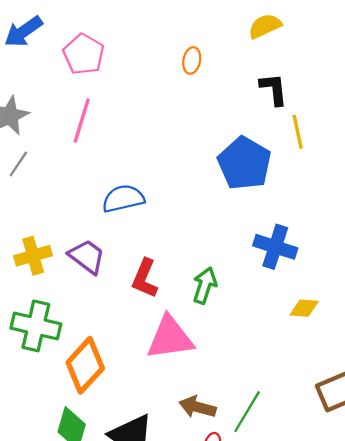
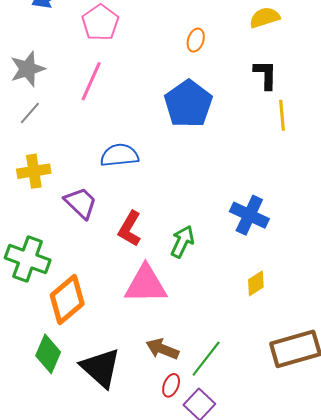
blue pentagon: (244, 163) -> (188, 104), moved
yellow cross: (33, 256) -> (34, 171), moved
yellow diamond: (304, 308) -> (256, 283), moved, turned -44

